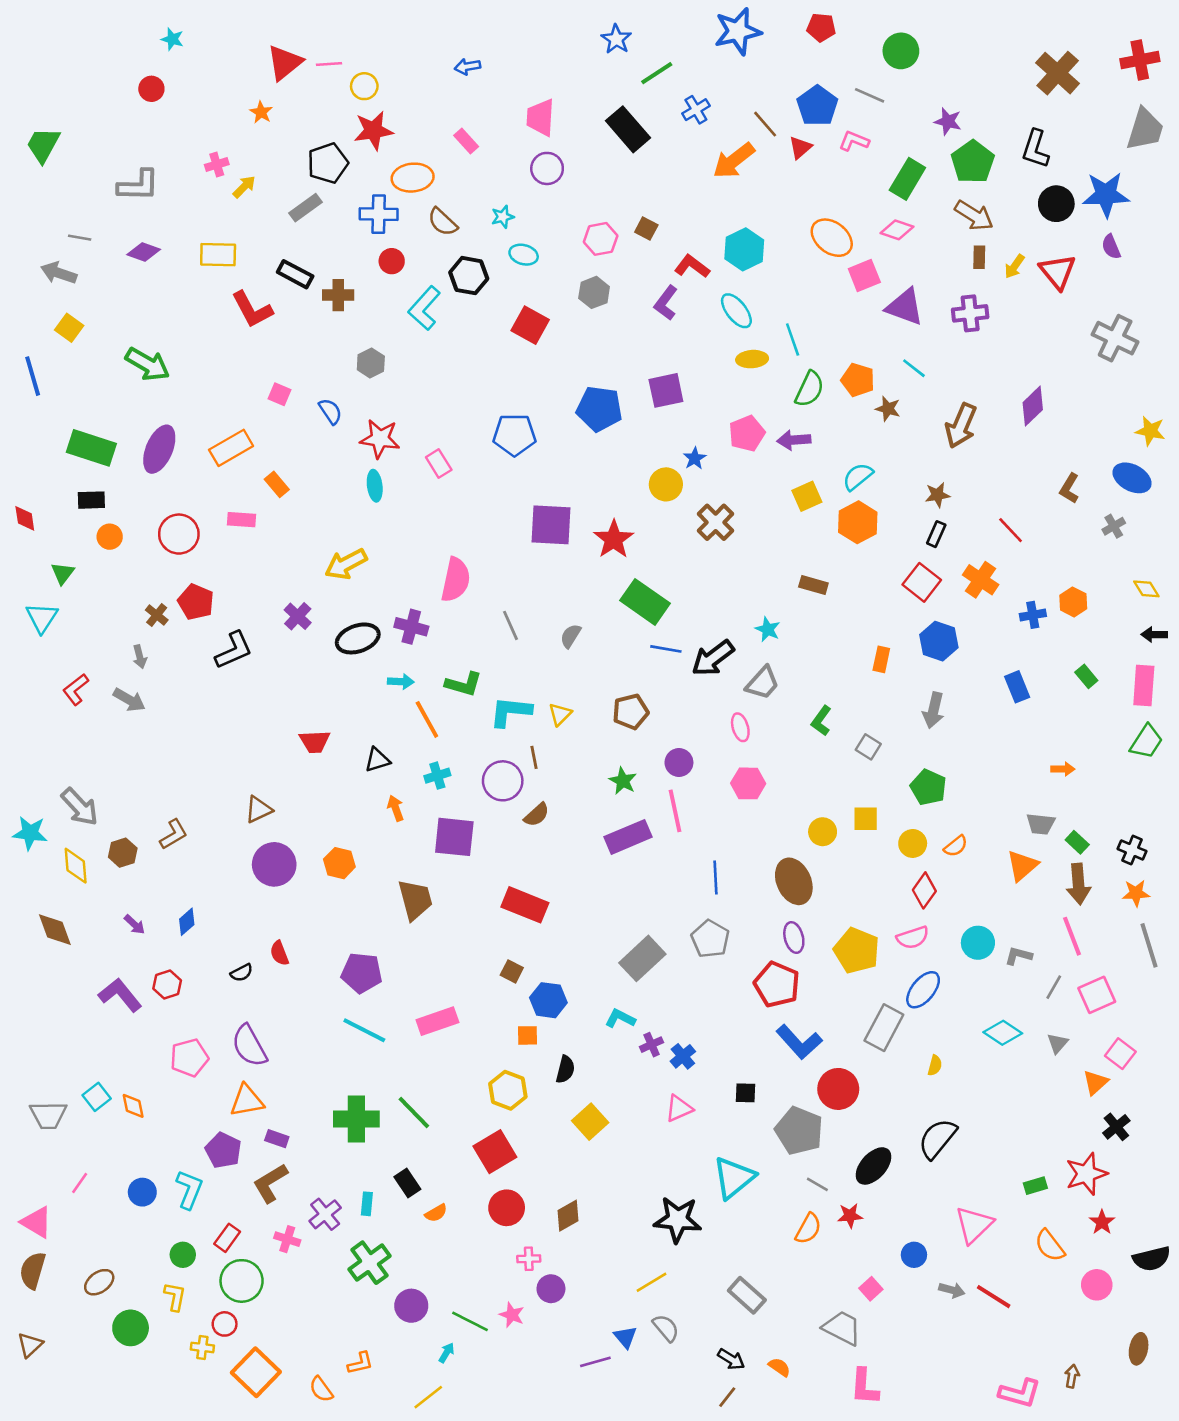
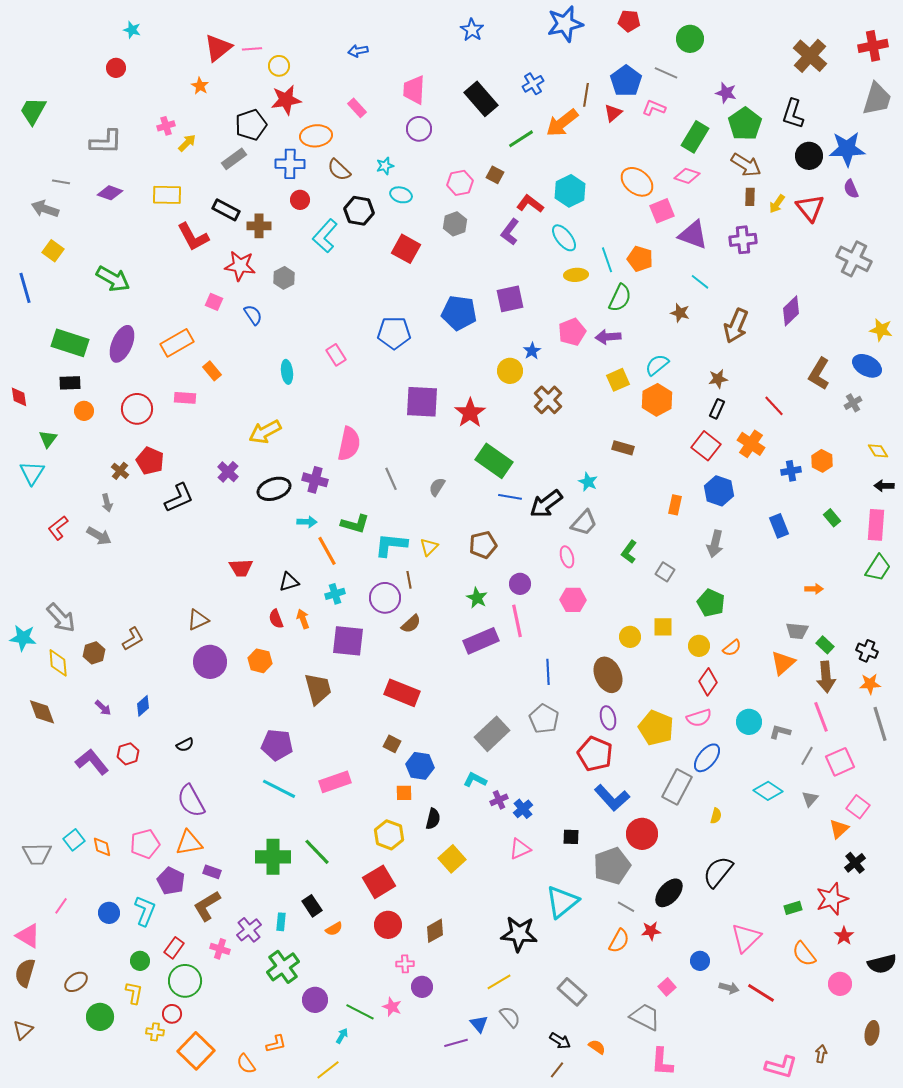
green line: (657, 73) -> (521, 139), moved
brown line: (765, 124) -> (586, 95), turned 50
orange pentagon: (858, 380) -> (640, 259), moved
red star: (380, 439) -> (240, 266), moved
brown L-shape: (1069, 488) -> (819, 374), size x1.4
red semicircle: (279, 953) -> (276, 619), moved
pink pentagon: (189, 1058) -> (145, 844), moved
gray pentagon: (799, 1131) -> (612, 866), turned 30

